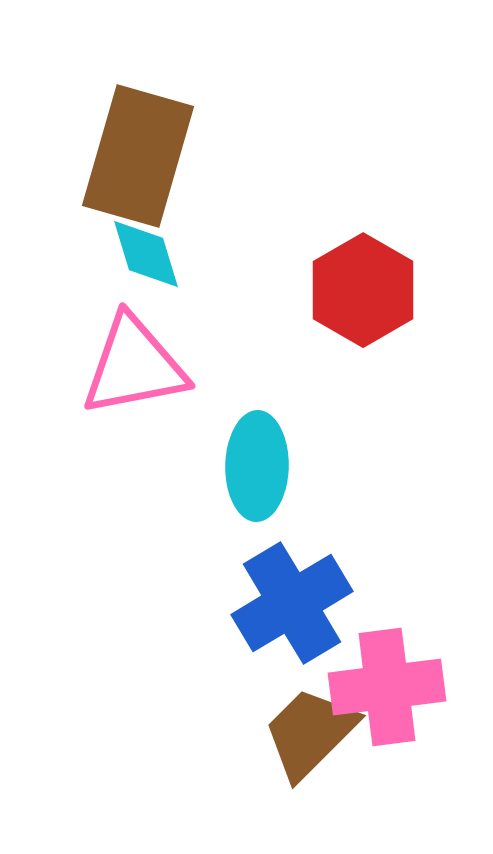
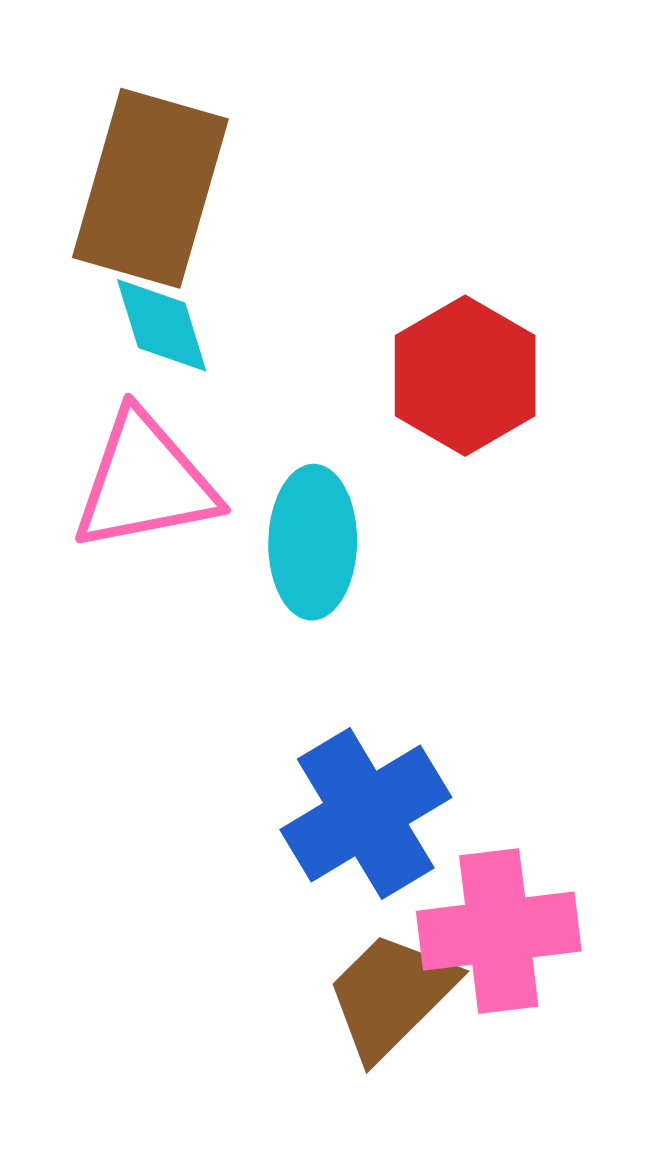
cyan ellipse: (257, 466) -> (313, 542), moved

